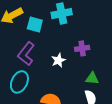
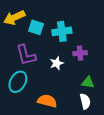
cyan cross: (62, 14) -> (62, 31), moved
purple L-shape: (26, 54) -> (26, 55), turned -55

